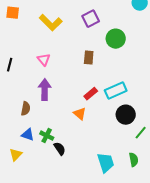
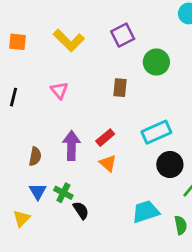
orange square: (13, 13) -> (18, 42), moved
purple arrow: (45, 90) -> (71, 146), moved
red rectangle: (91, 94) -> (105, 138), moved
blue triangle: (28, 135) -> (38, 191), turned 40
cyan trapezoid: (106, 163) -> (146, 212), moved, turned -90

